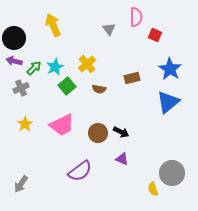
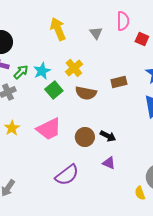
yellow arrow: (53, 25) -> (58, 29), moved
brown semicircle: (99, 89) -> (86, 93), size x1.5

